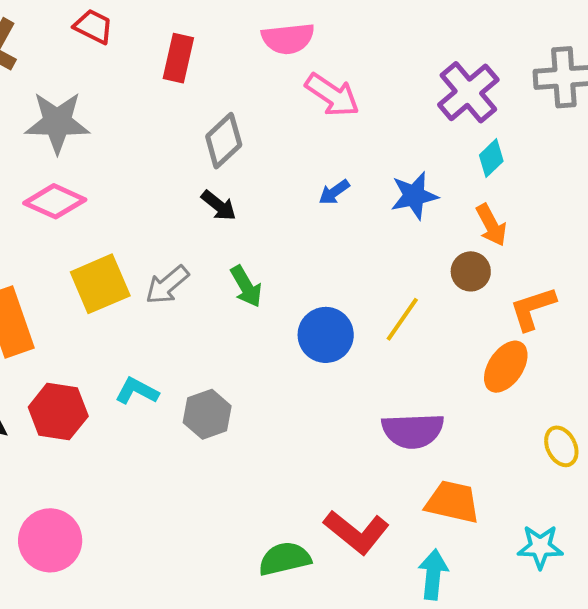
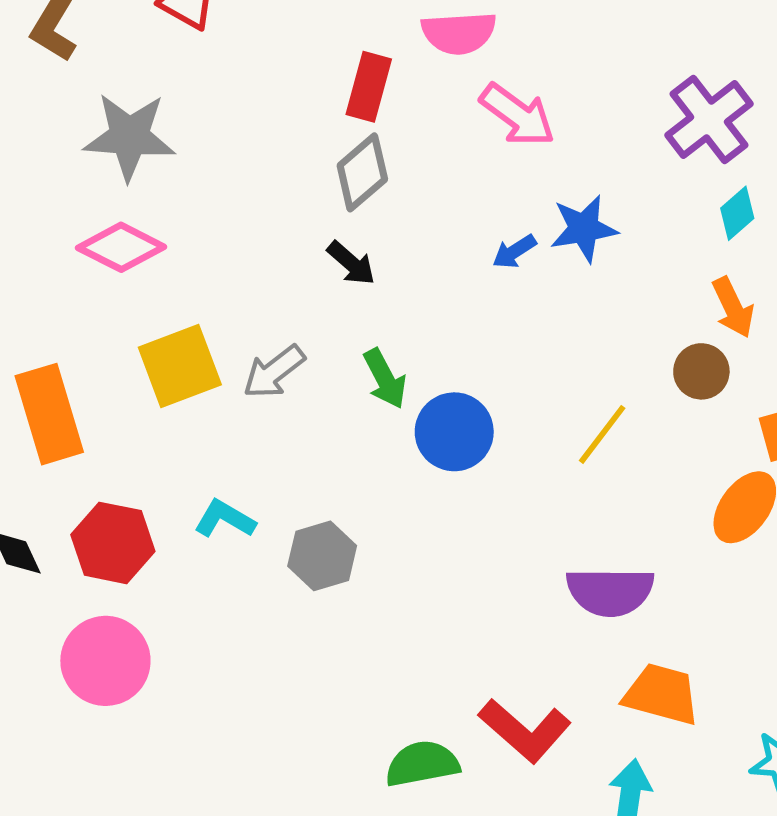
red rectangle: (178, 58) -> (369, 87), moved
blue star: (414, 196) -> (584, 229), moved
blue circle: (326, 335) -> (454, 432), moved
pink circle: (50, 540) -> (105, 661), moved

